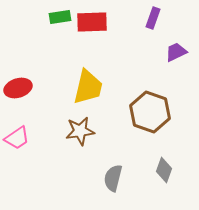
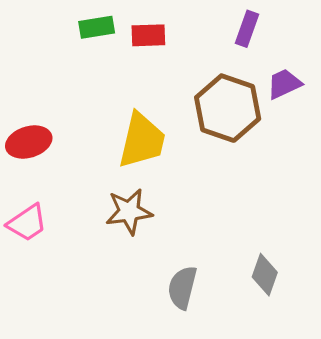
red rectangle: (92, 22) -> (148, 35), size x0.7
brown hexagon: (150, 112) -> (228, 108), moved

